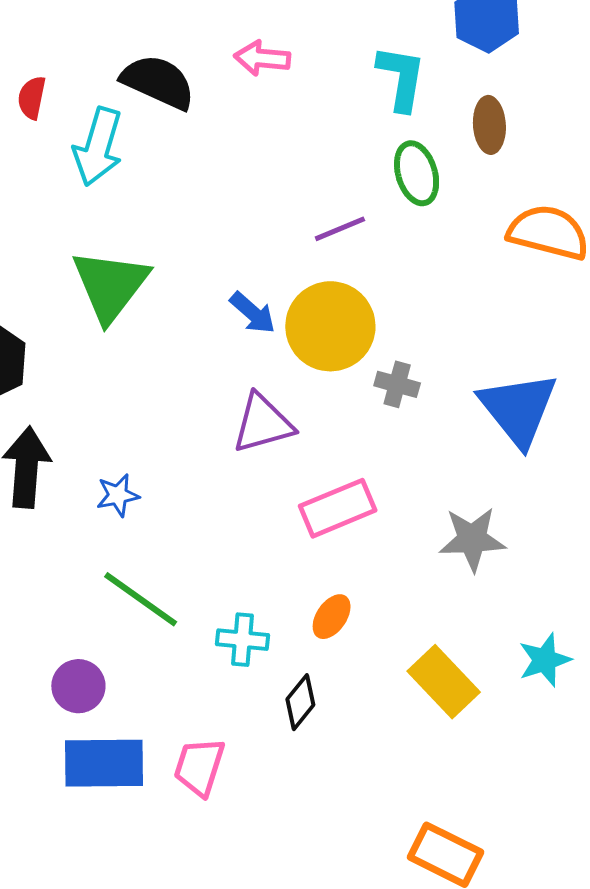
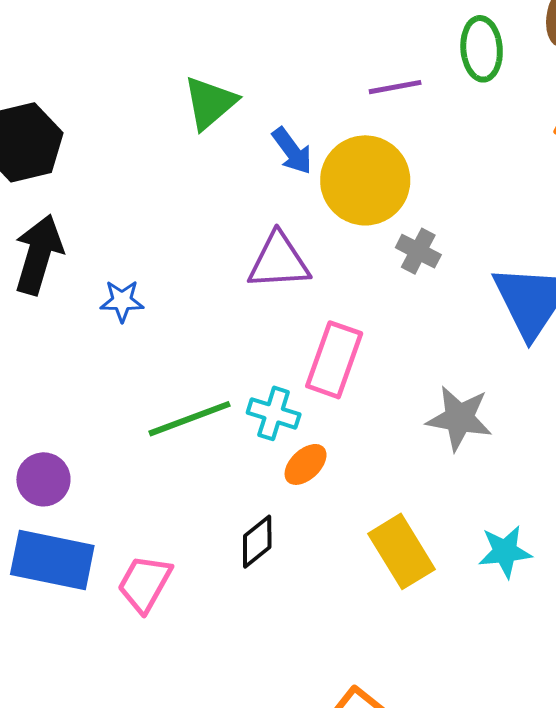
green triangle: (110, 285) -> (210, 103), moved, size x0.7
pink rectangle: (338, 508) -> (334, 360), turned -60
green line: (141, 599) -> (190, 419), moved, turned -68
cyan cross: (243, 640) -> (274, 413), moved

